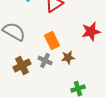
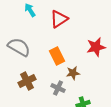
gray cross: (45, 61) -> (58, 88), moved

